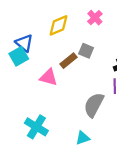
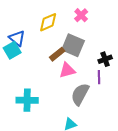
gray square: (86, 51) -> (73, 45), size x1.6
pink triangle: (49, 77) -> (67, 70), moved, turned -30
cyan cross: (36, 127) -> (27, 100), moved, turned -30

